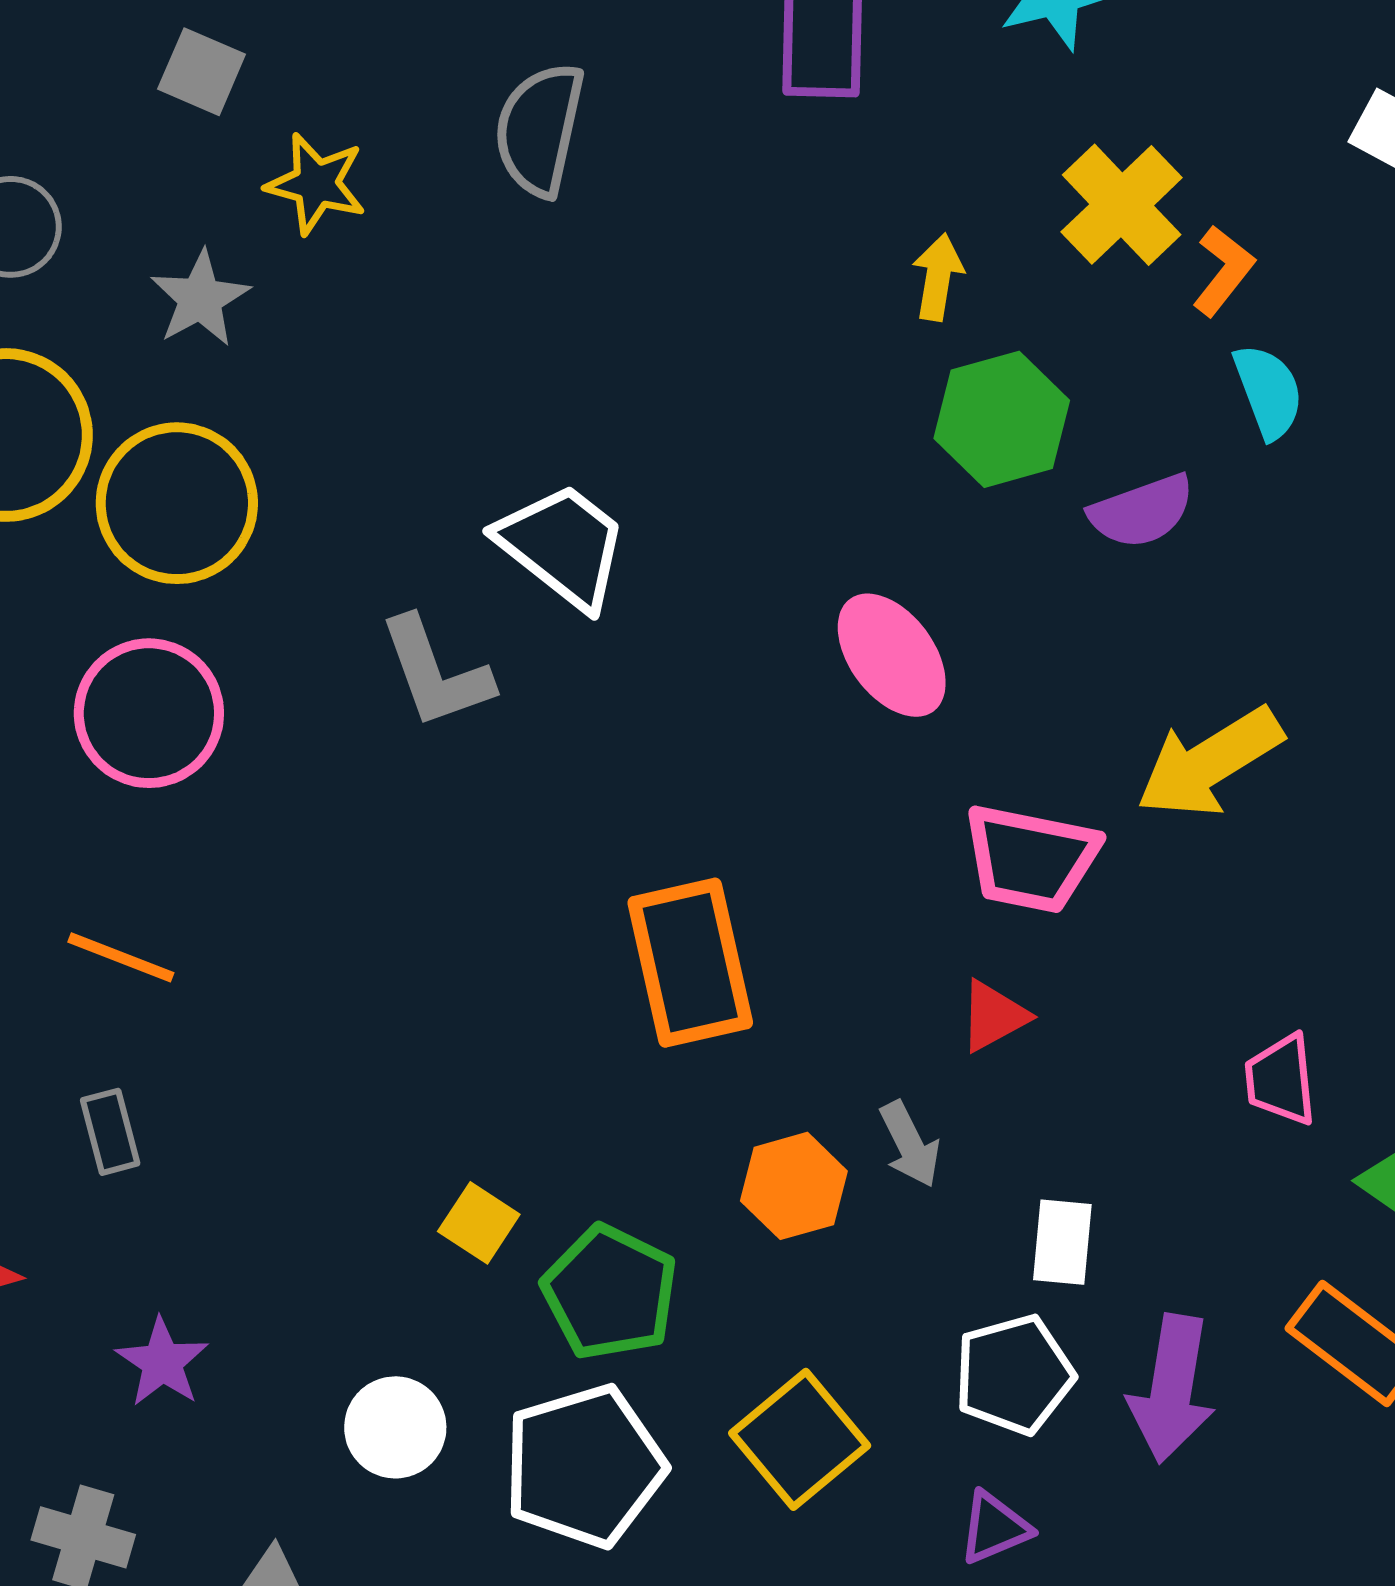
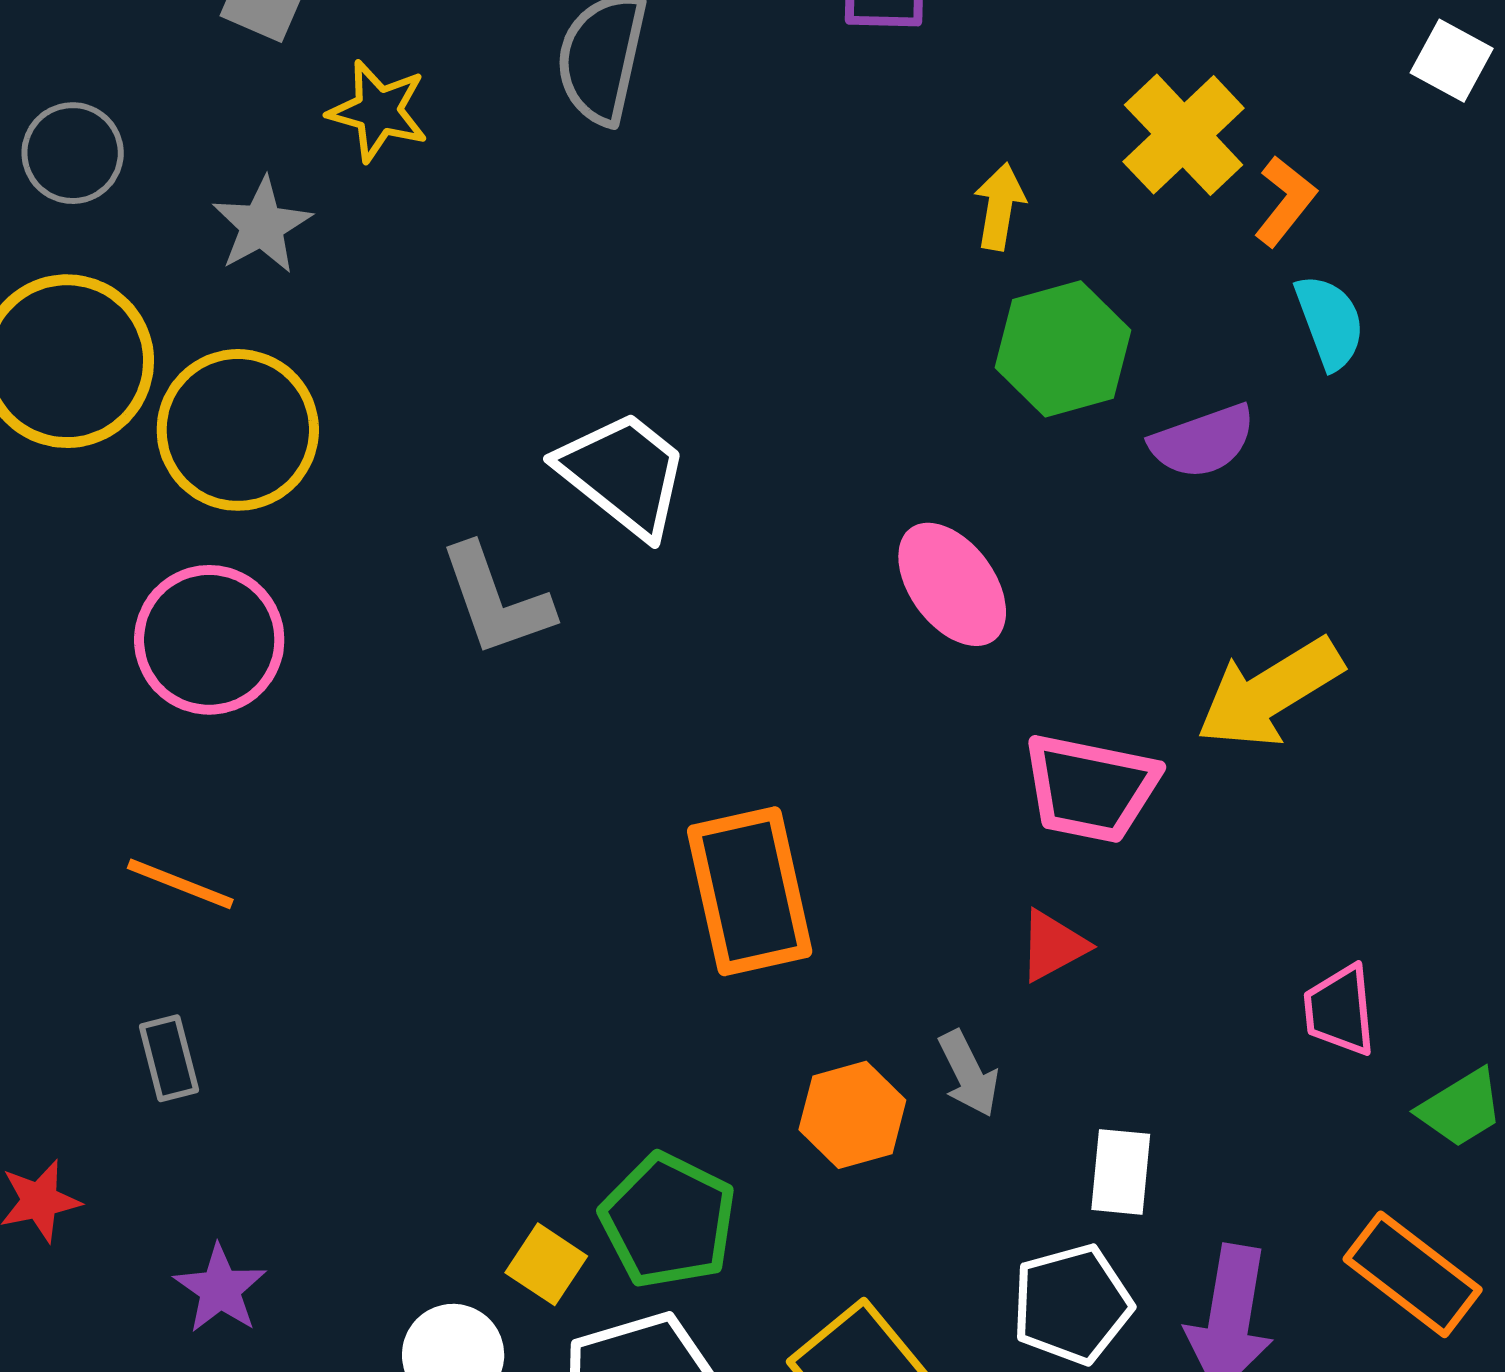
yellow square: (479, 1223) -> (546, 1264), moved

